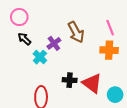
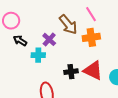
pink line: (110, 28) -> (91, 14), moved
orange cross: (109, 50) -> (91, 37), moved
cyan cross: (40, 57) -> (38, 55), turned -32

